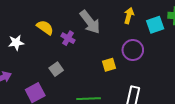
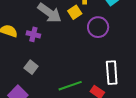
yellow square: (109, 65) -> (75, 12), moved

